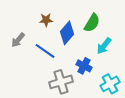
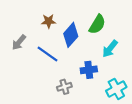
blue cross: (84, 66) -> (89, 70), turned -35
gray cross: (61, 82) -> (64, 87), size x0.6

